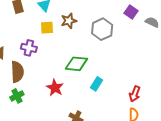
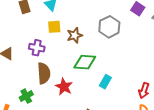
brown star: (69, 21) -> (75, 35), moved
brown semicircle: (17, 72) -> (44, 73), moved

